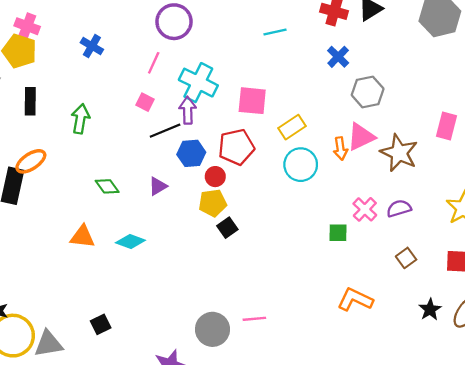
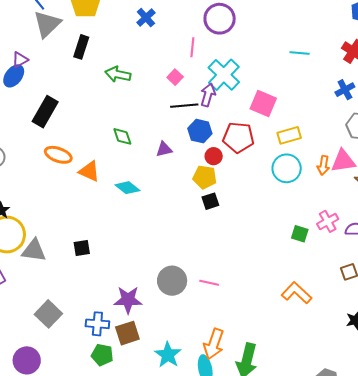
pink line: (154, 63) -> (192, 47), turned -36
green arrow: (80, 119) -> (118, 74), turned -105
orange ellipse: (31, 161) -> (58, 155), moved, turned 36

